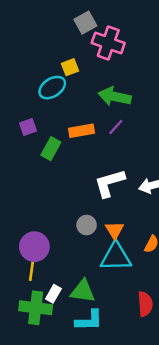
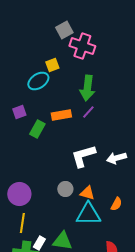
green arrow: (115, 96) -> (87, 88), turned -95
orange triangle: (115, 230) -> (87, 193), turned -42
purple circle: (34, 247) -> (19, 194), moved

